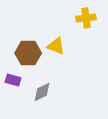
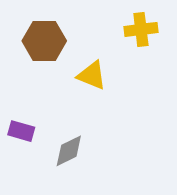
brown hexagon: (28, 53) -> (44, 41), moved

